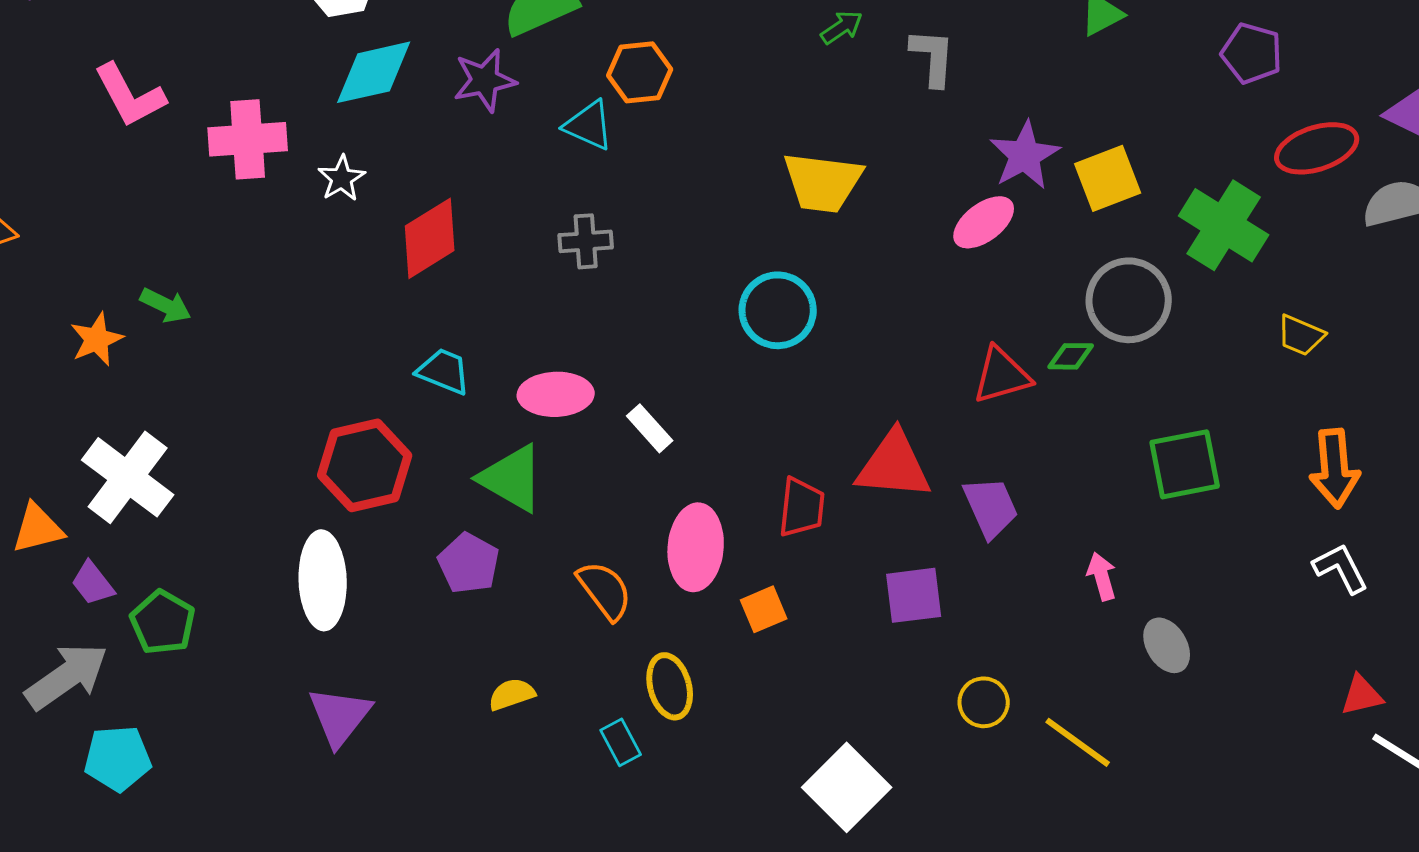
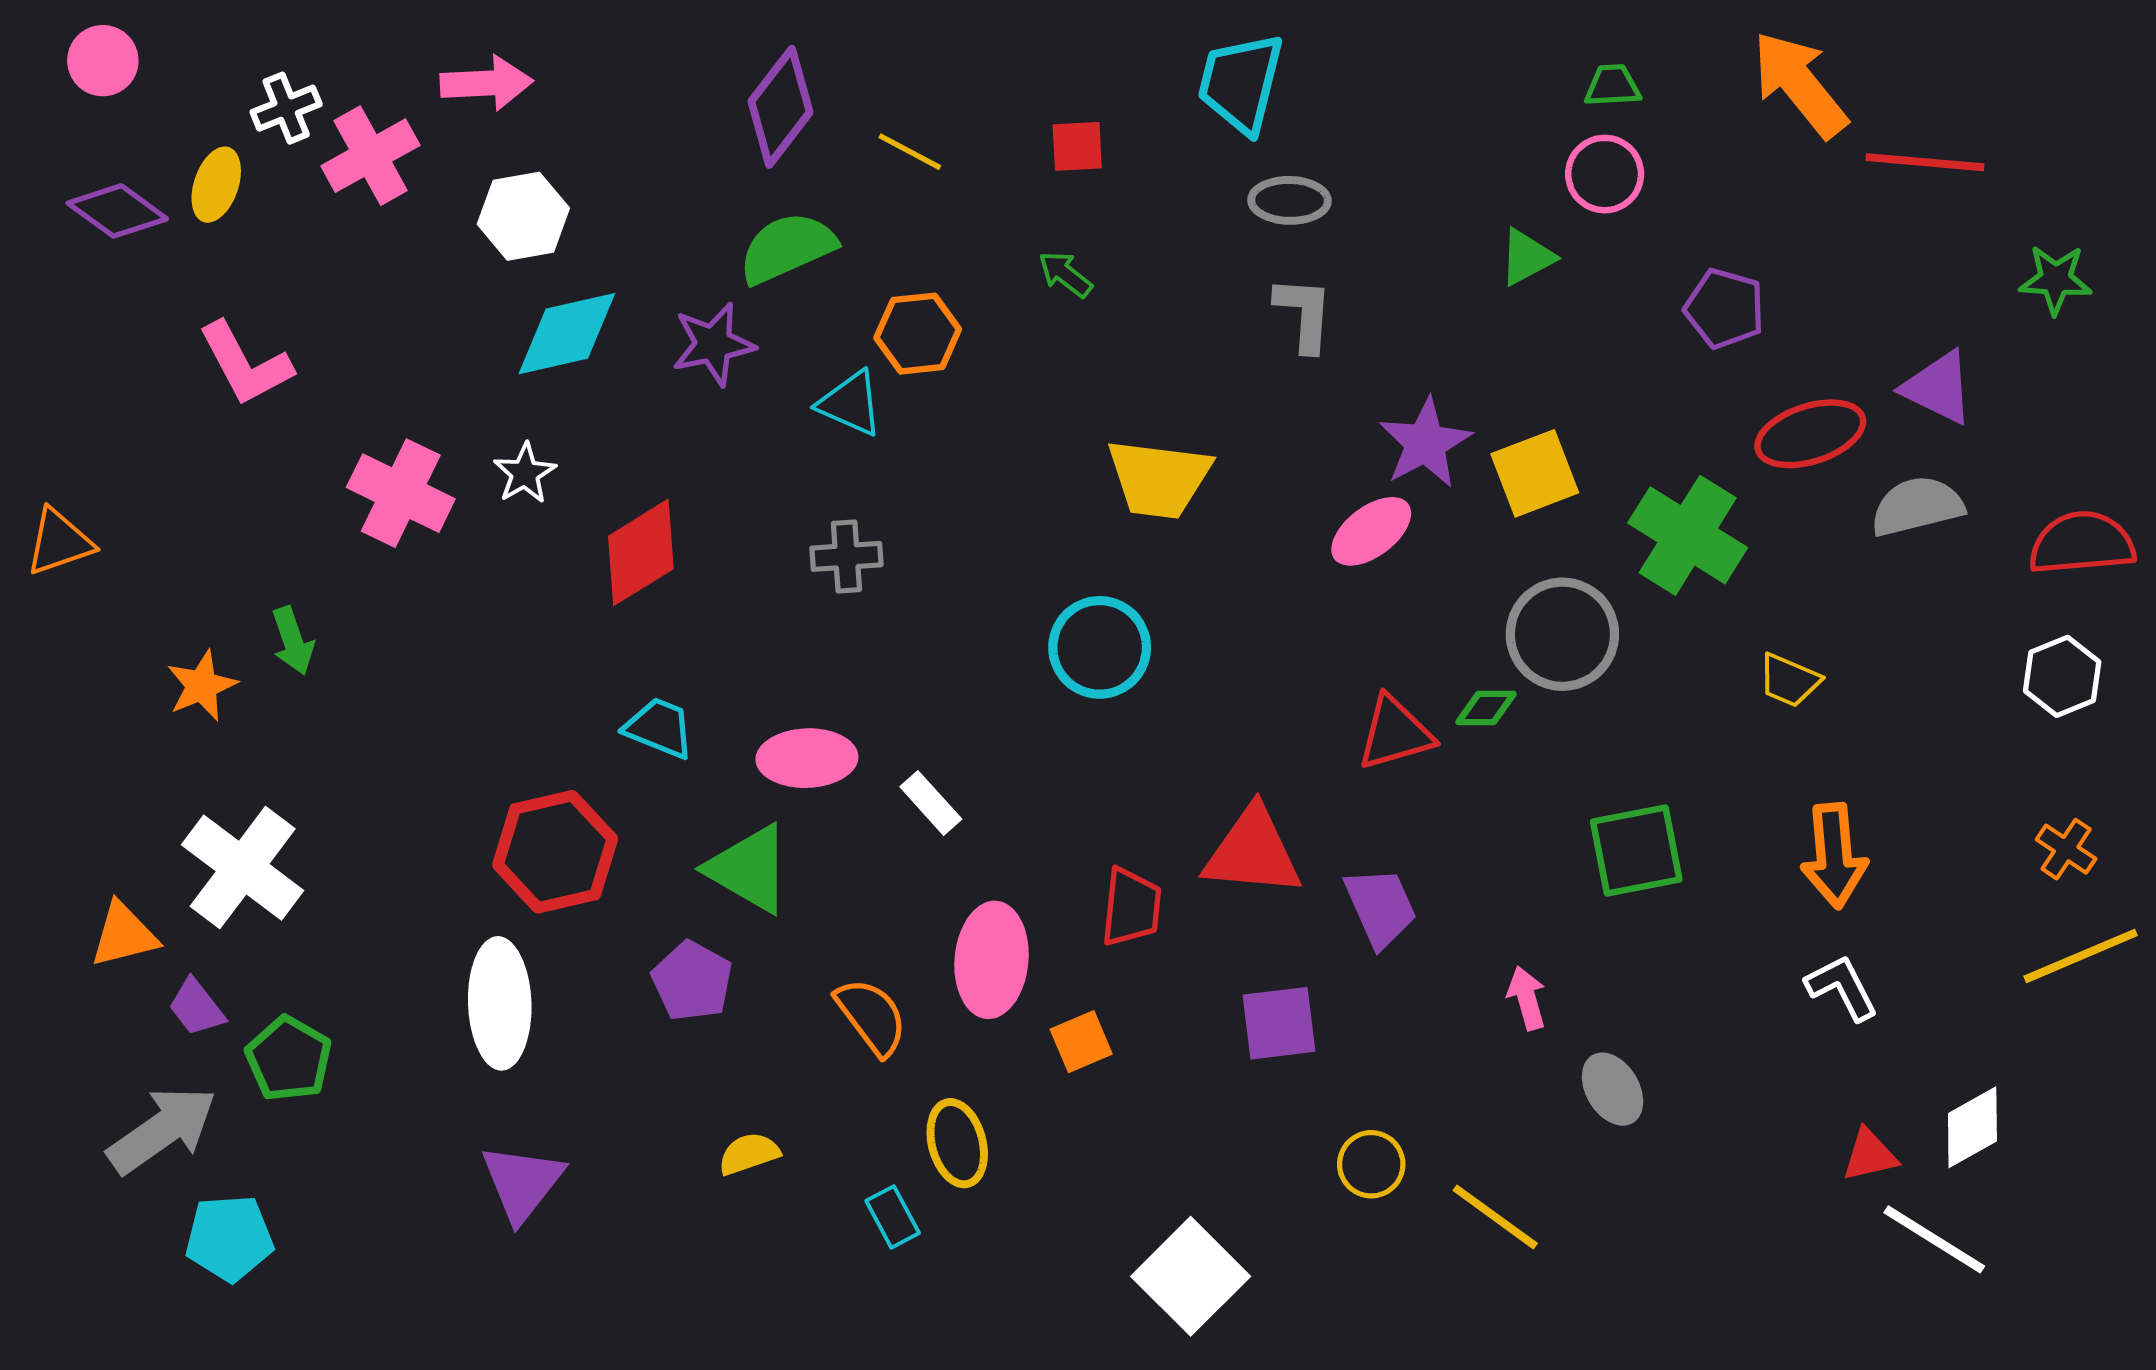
green arrow: (842, 27) -> (1065, 274), moved, turned -108
pink cross: (248, 139) -> (401, 493), moved, turned 30
green arrow: (166, 305) -> (293, 641), turned 45

